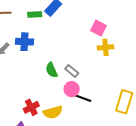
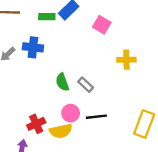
pink square: (98, 28) -> (102, 25), moved
pink circle: (72, 89) -> (71, 113), moved
black line: (83, 98) -> (96, 117), turned -30

